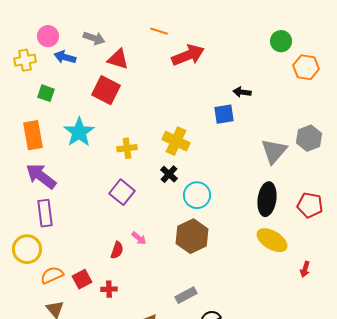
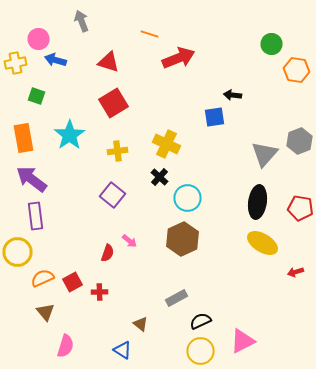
gray arrow: (94, 38) -> (82, 21), moved, turned -130
red square: (106, 90) -> (114, 103), moved, turned 32
red arrow: (305, 269) -> (296, 272), turned 56

